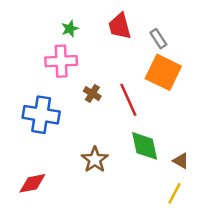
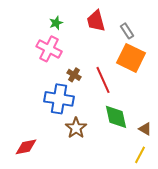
pink cross: (61, 61) -> (49, 49), turned 30
blue cross: (41, 115) -> (59, 99), moved

